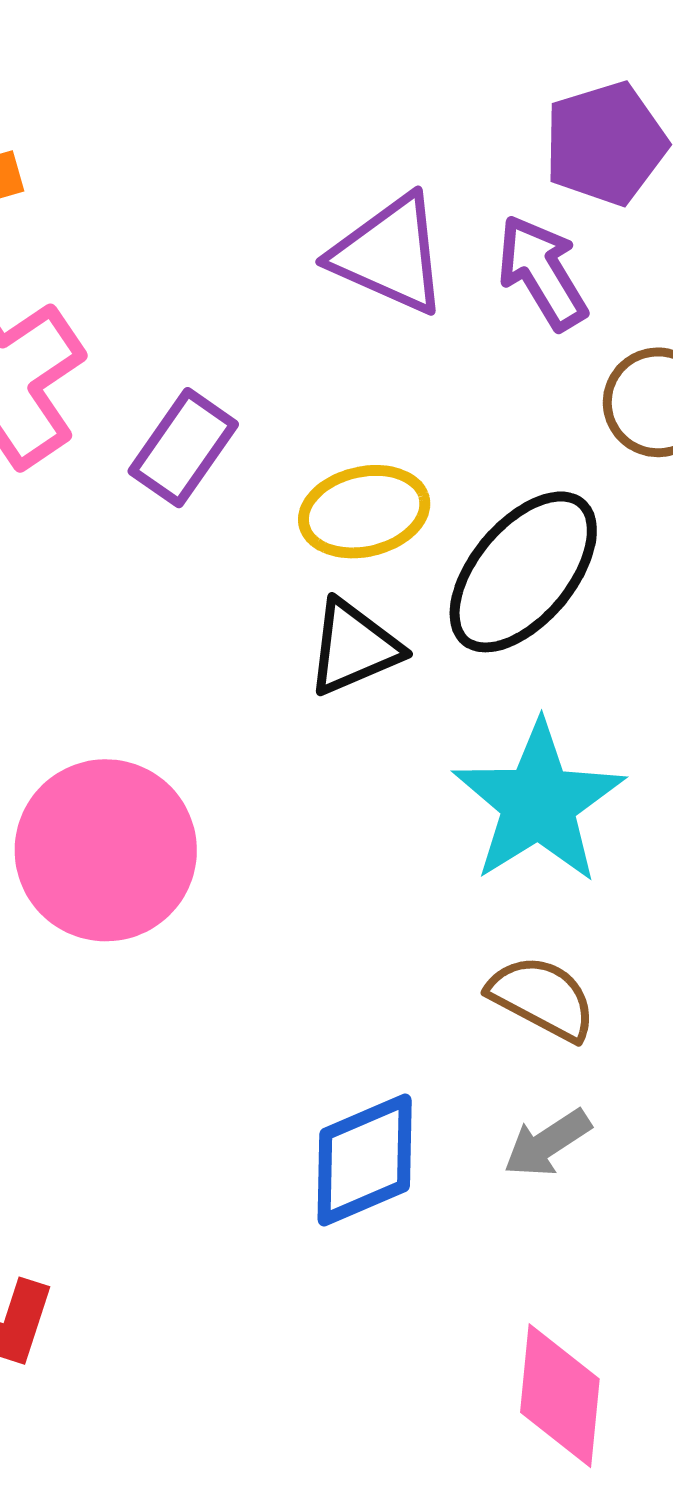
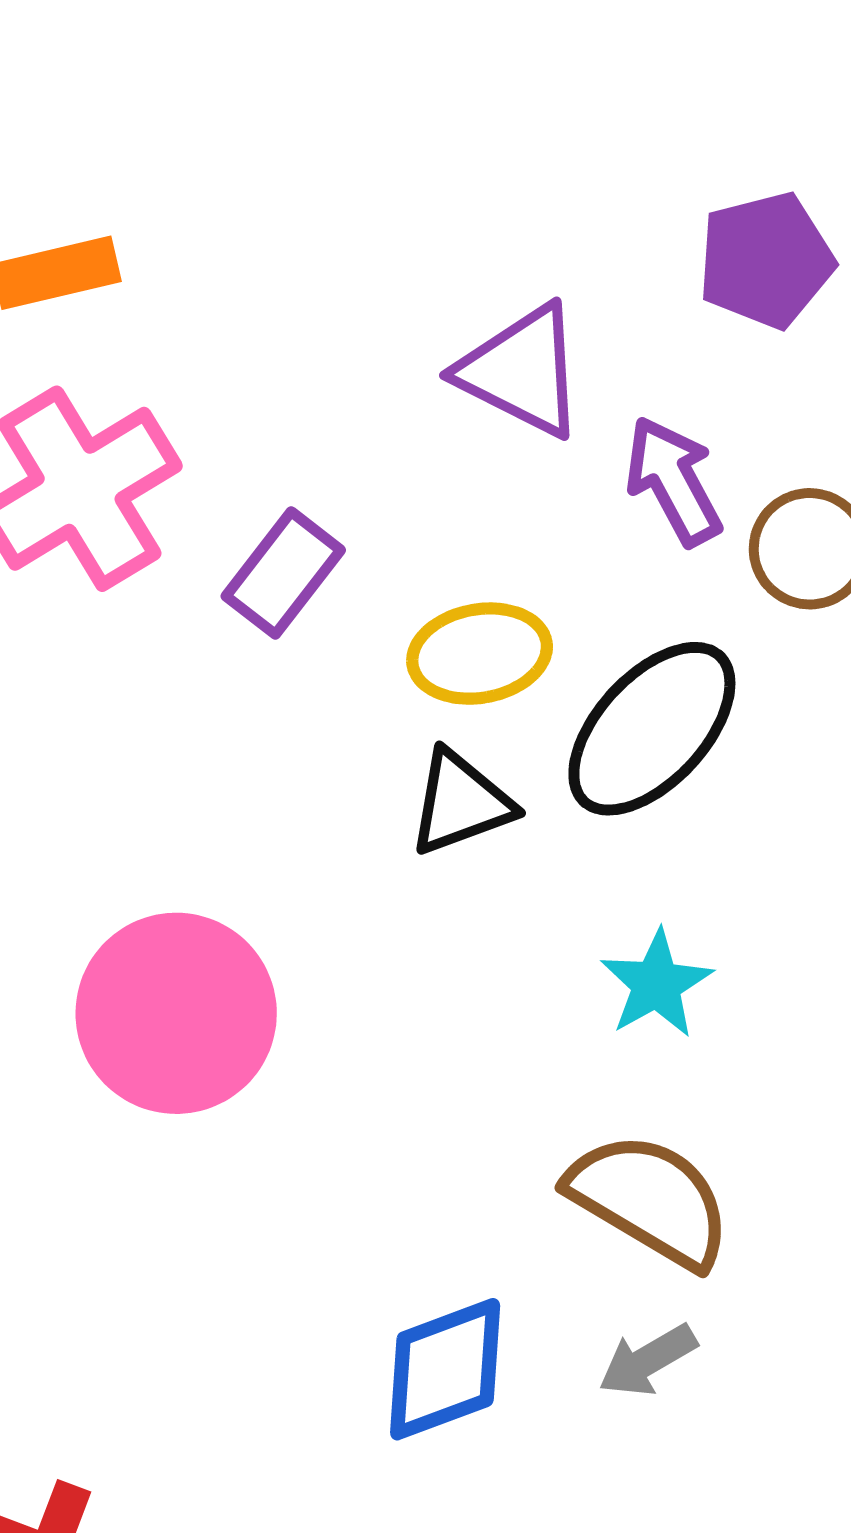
purple arrow: (542, 272) -> (673, 481), moved
cyan star: (539, 803) -> (656, 984), size x0.6
brown semicircle: (542, 998) -> (650, 1200), size x1.4

